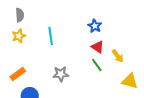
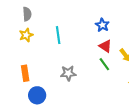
orange rectangle: (18, 74) -> (25, 73), turned -63

